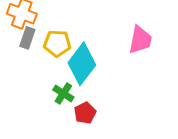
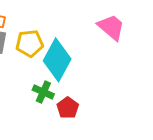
pink trapezoid: (140, 40) -> (111, 27), turned -52

